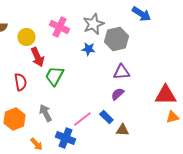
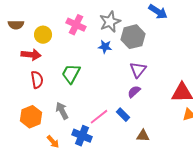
red arrow: (37, 57) -> (31, 55), moved, turned -60
purple triangle: (121, 72) -> (138, 70), turned -48
brown triangle: (122, 130) -> (143, 136), moved

